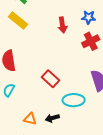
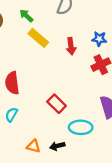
yellow rectangle: (18, 20) -> (38, 38), moved

